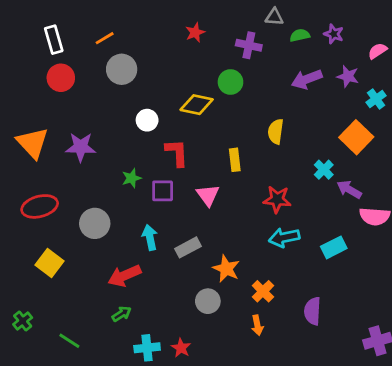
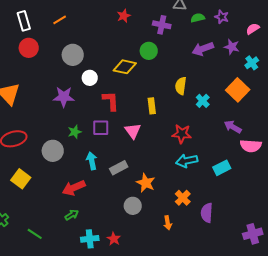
gray circle: (122, 69) -> (73, 55), moved
purple star: (81, 147) -> (64, 97), moved
cyan cross: (324, 170) -> (203, 101), moved
green star: (131, 178) -> (75, 132), moved
orange cross: (263, 291) -> (183, 198), moved

